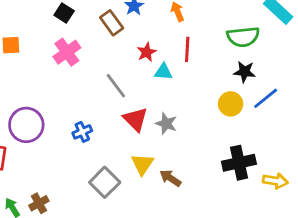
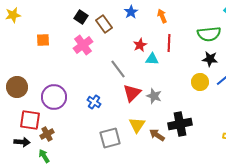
brown rectangle: (112, 23) -> (104, 24), moved
red triangle: (135, 119) -> (132, 93), turned 30
blue cross: (82, 132) -> (94, 102), turned -32
black cross: (239, 163) -> (180, 124), moved
gray square: (105, 182) -> (110, 138), turned 30
brown cross: (39, 203) -> (47, 134), moved

